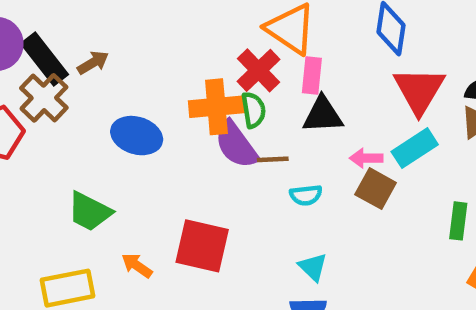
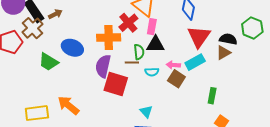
green semicircle: (253, 110) -> (139, 52), moved
purple semicircle: (236, 145) -> (103, 66), moved, turned 45
cyan semicircle: (306, 195) -> (152, 72), moved
green trapezoid: (89, 212) -> (49, 62), moved
red square: (202, 246) -> (116, 84), moved
orange arrow: (137, 266) -> (68, 105), size x1.6

